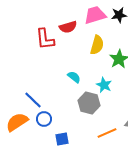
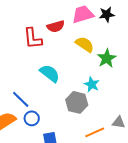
yellow semicircle: (97, 45) -> (85, 44), turned -72
cyan semicircle: (74, 77) -> (50, 73), moved, size x1.5

